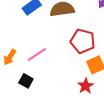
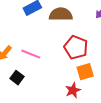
pink line: (37, 55) -> (31, 54), turned 48

